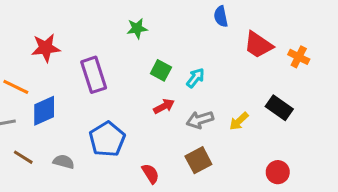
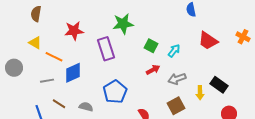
green star: (137, 28) -> (123, 24), moved, size x1.5
red trapezoid: (258, 45) -> (208, 41), moved
black rectangle: (279, 108) -> (219, 85), moved
yellow arrow: (239, 121) -> (200, 93), moved, turned -48

